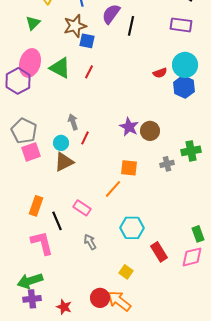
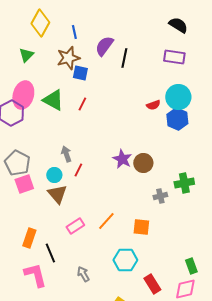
brown triangle: (64, 162) -> (57, 194), turned -45
orange square: (129, 168) -> (141, 227), moved
pink rectangle: (82, 208) -> (75, 226), moved, turned -66

